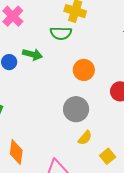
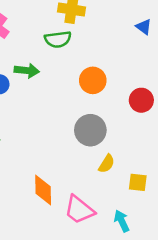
orange diamond: (16, 152) -> (43, 190), moved
yellow square: (108, 156) -> (138, 182), turned -35

